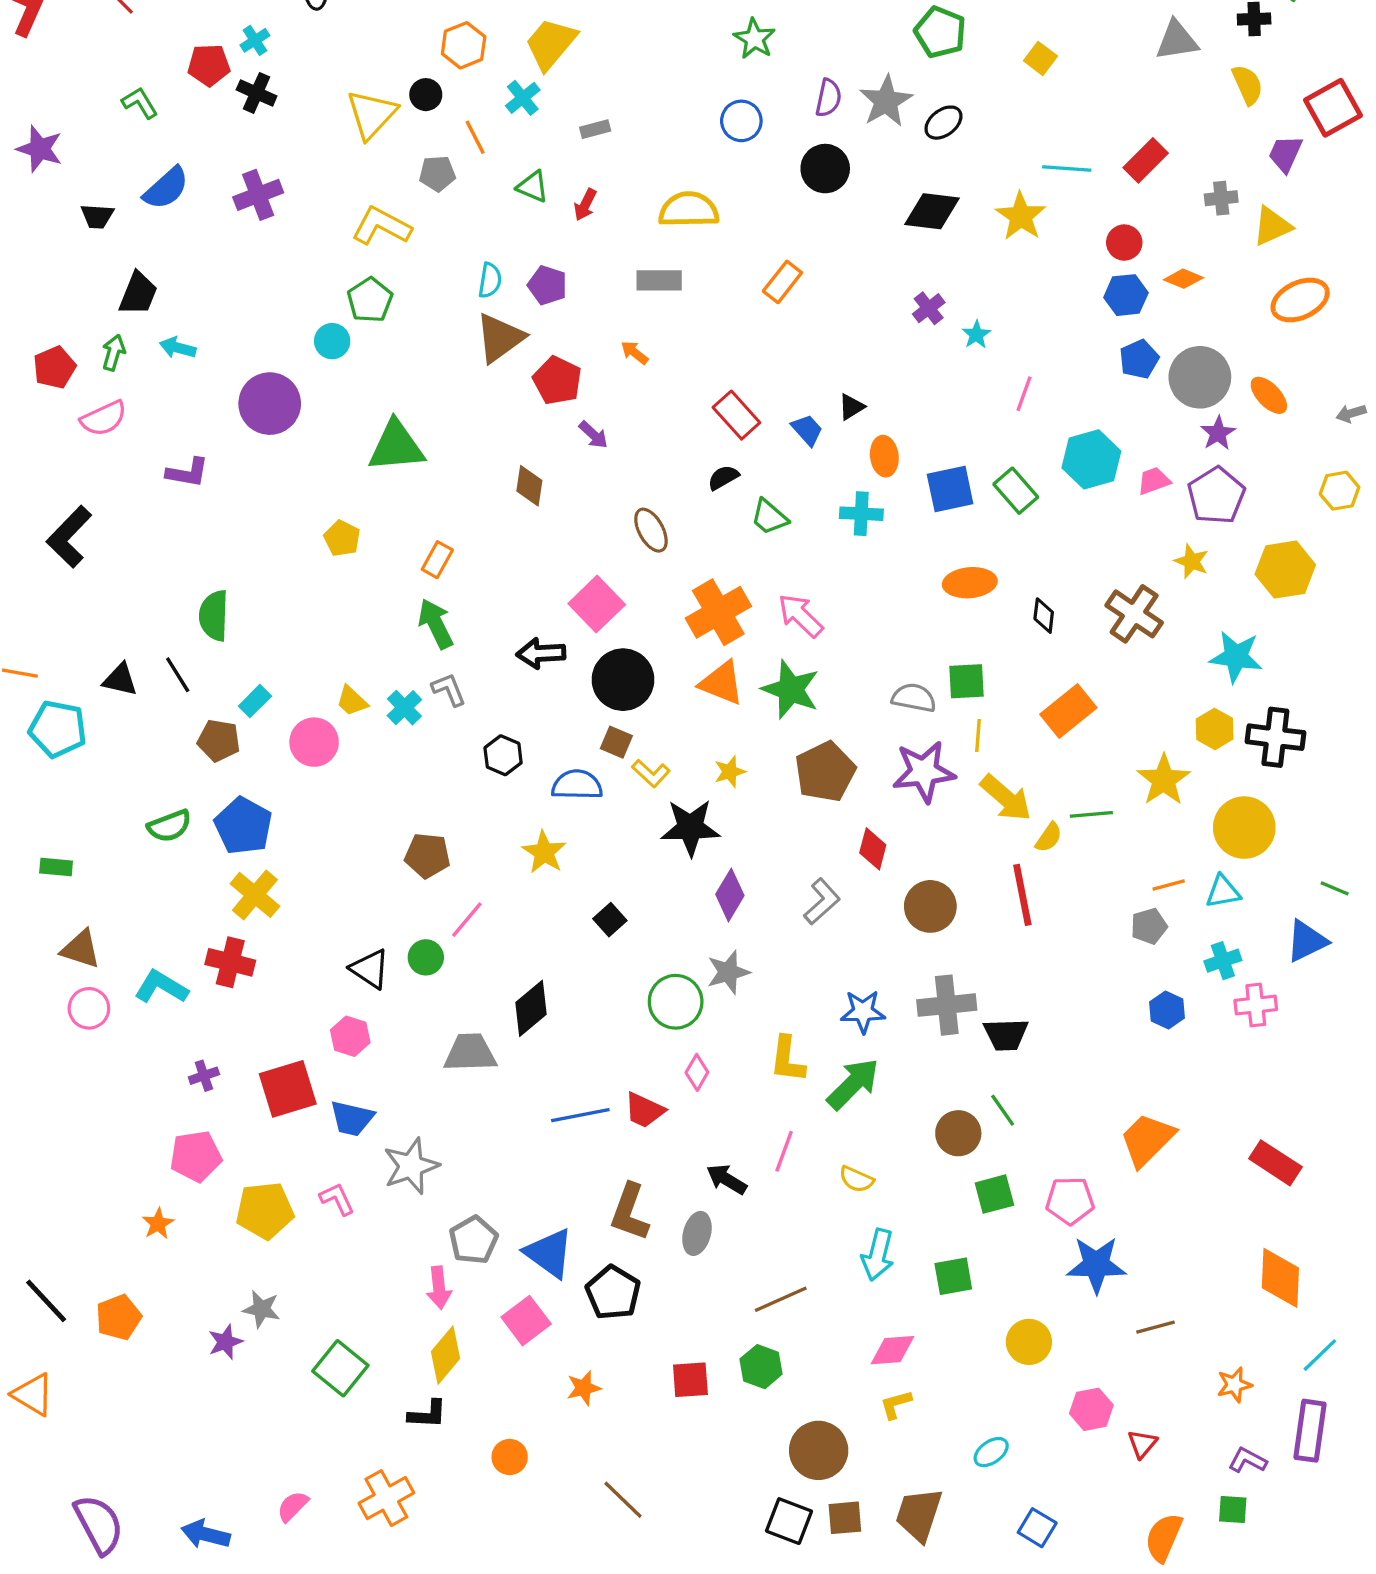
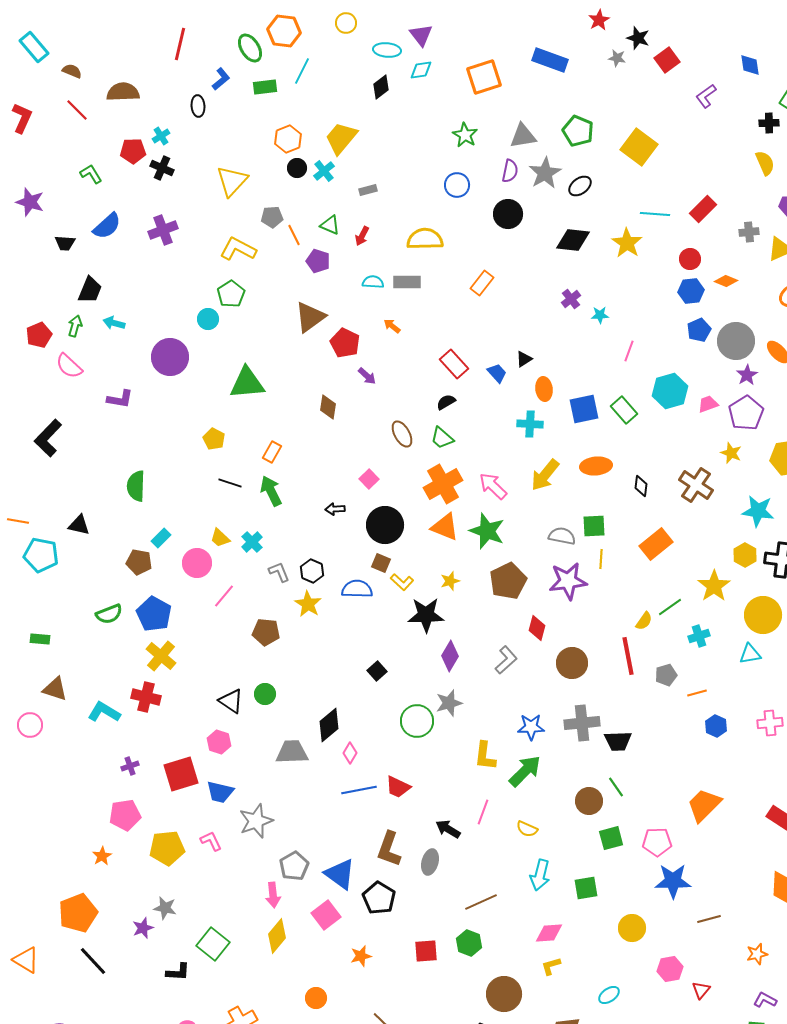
gray triangle: (1177, 40) -> (523, 136), moved
yellow square: (1040, 58) -> (639, 147), size x1.8
black circle: (426, 95) -> (297, 168), moved
orange line: (475, 137) -> (294, 235), moved
cyan semicircle: (490, 280) -> (373, 282), moved, turned -95
purple pentagon: (547, 285) -> (318, 261), moved
cyan star: (976, 335) -> (600, 315), turned 30
pink semicircle: (104, 418) -> (69, 366), turned 68
green trapezoid: (769, 517) -> (442, 438), moved
pink square: (597, 604) -> (369, 479), size x0.6
black arrow: (541, 653) -> (335, 509), size x0.7
black line: (178, 675) -> (230, 483), moved, turned -40
gray L-shape: (449, 690) -> (279, 572), moved
yellow arrow: (1006, 798) -> (545, 475), moved, turned 88
green line: (1091, 814) -> (670, 607), turned -30
yellow star: (544, 852) -> (308, 604), moved
orange line: (1169, 885) -> (697, 693), moved
pink line: (467, 920) -> (224, 596), moved
gray pentagon: (1149, 926) -> (666, 675), moved
cyan cross: (1223, 961) -> (699, 636), moved
pink circle: (89, 1008) -> (30, 725), moved
pink diamond: (697, 1072) -> (350, 753), moved
black line: (46, 1301) -> (93, 961), moved
orange pentagon: (118, 1317) -> (78, 913), size x1.4
black L-shape: (427, 1414) -> (178, 972), moved

